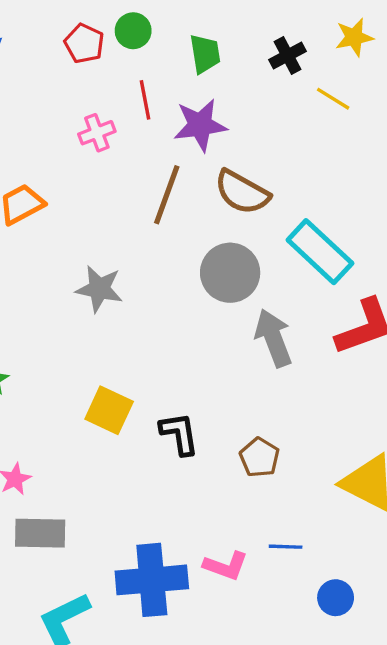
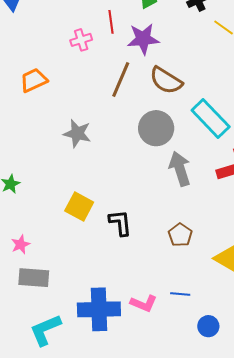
brown pentagon: (259, 457) -> (180, 235), moved

